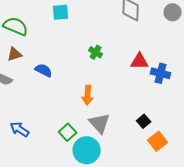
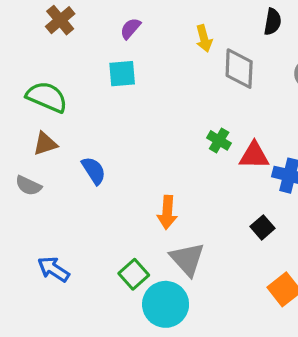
green cross: (96, 52) -> (219, 140), moved
blue semicircle: (44, 70) -> (94, 171), turned 30
black square: (144, 121) -> (263, 227), moved

